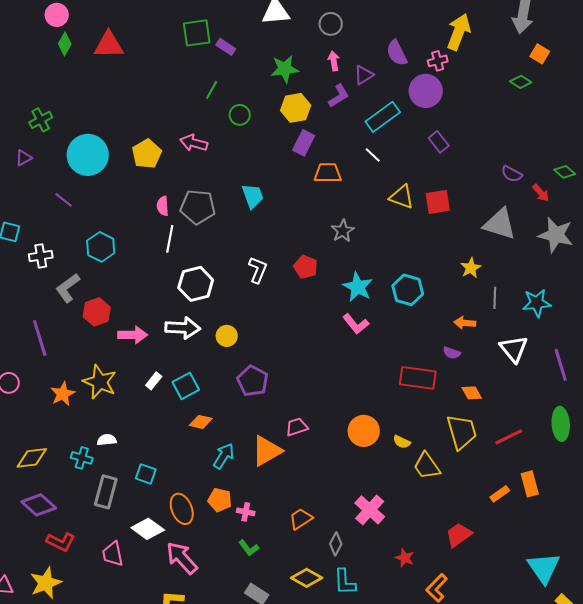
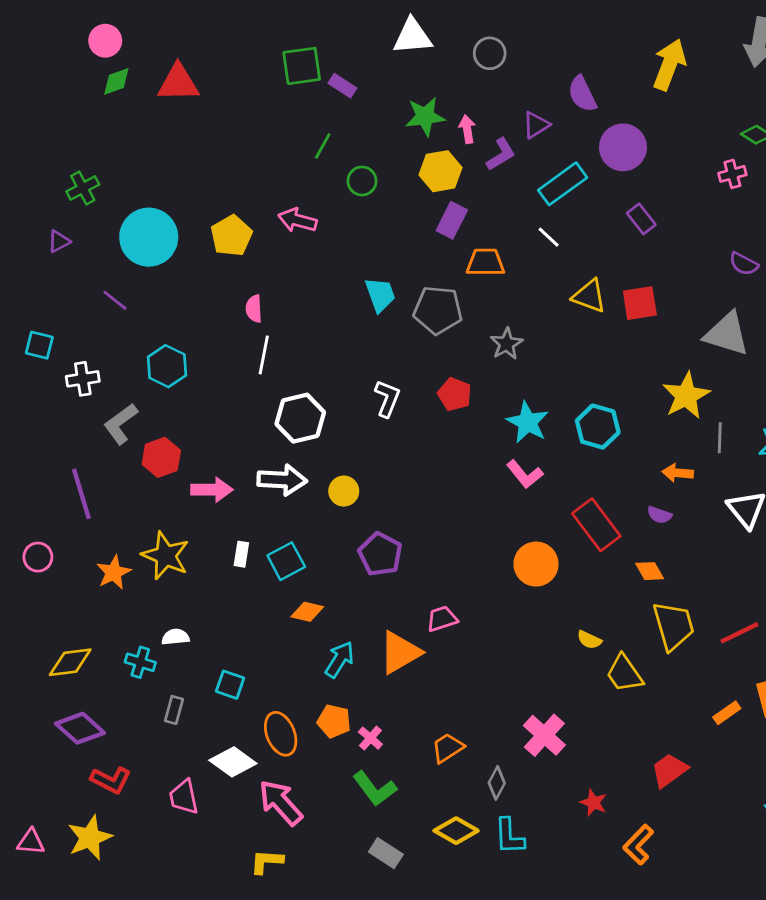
green diamond: (65, 44) -> (116, 81), turned 40
pink arrow: (334, 61) -> (467, 129), moved
pink cross: (438, 61) -> (732, 174), moved
gray pentagon: (198, 207) -> (438, 310), moved
yellow star: (471, 268) -> (686, 396), size x1.6
red rectangle: (418, 378) -> (596, 525), moved, turned 45
white rectangle: (154, 381) -> (241, 554), turned -30
orange diamond: (472, 393) -> (650, 571), moved
orange circle: (364, 431) -> (536, 564), moved
gray rectangle: (106, 492) -> (174, 710), size x0.6
pink cross: (246, 512) -> (370, 738), turned 30
green L-shape: (249, 548) -> (375, 789), size x1.5

